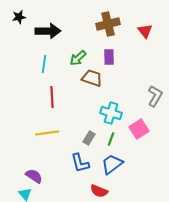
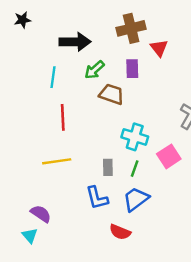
black arrow: (48, 31) -> (75, 42), moved
red triangle: (145, 31) -> (159, 48), moved
gray rectangle: (89, 138) -> (108, 167), turned -32

